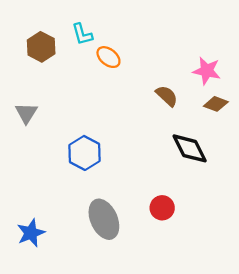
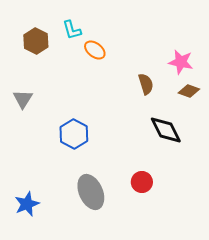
brown semicircle: (167, 96) -> (146, 84), turned 30

